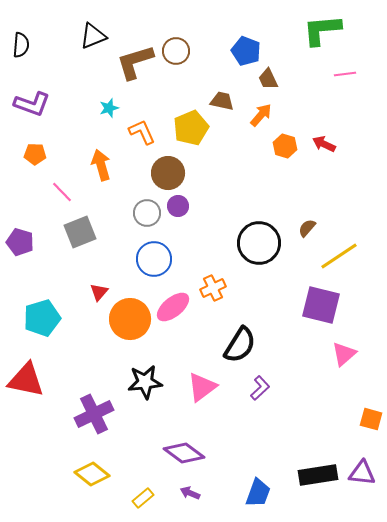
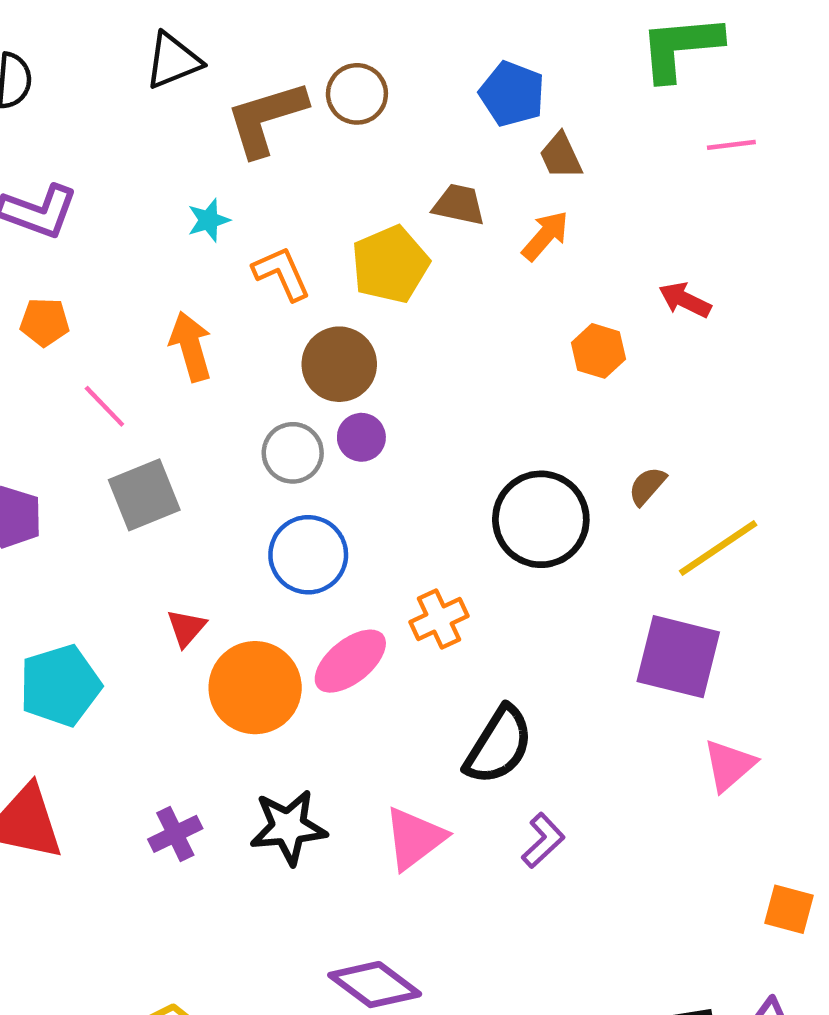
orange hexagon: (285, 146) -> (598, 351), moved
purple cross: (94, 414) -> (175, 834), moved, size x0.6

